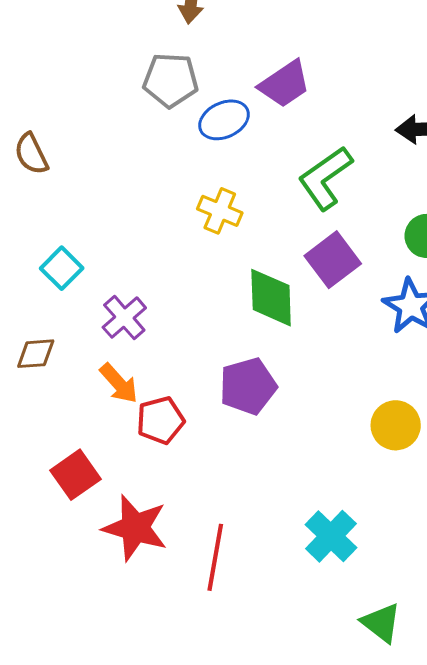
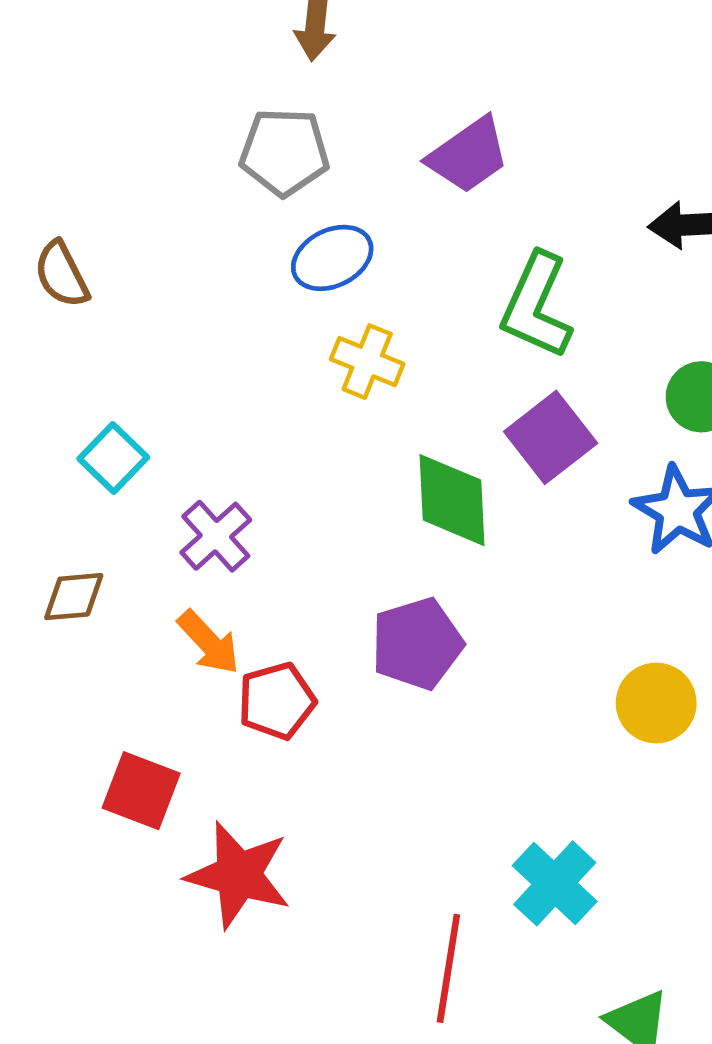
blue ellipse: (224, 120) -> (332, 258), moved
green L-shape: (325, 178) -> (536, 306), turned -30
red square: (76, 475) -> (141, 791), turned -33
red line: (215, 557) -> (448, 968), moved

